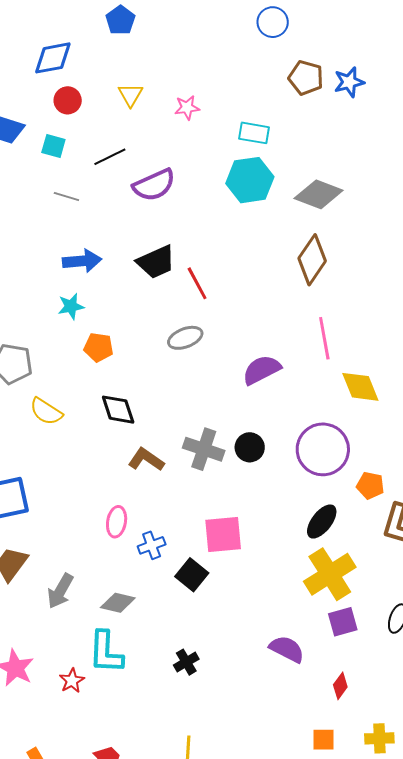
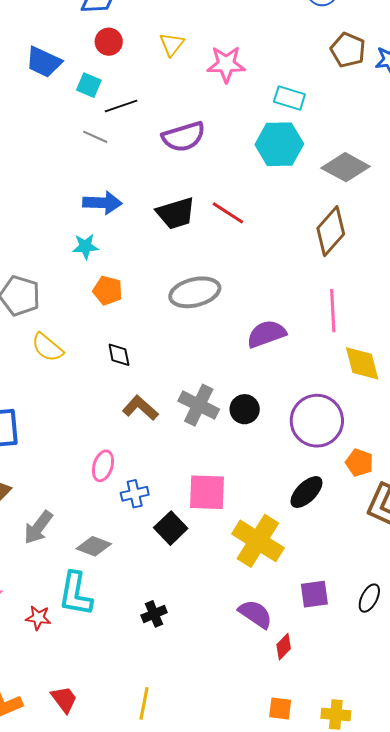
pink star: (187, 108) -> (226, 64), size x1.5
black line: (110, 157) -> (121, 106), moved
red line: (197, 283) -> (228, 213), moved, turned -36
gray ellipse: (185, 338) -> (195, 292), size x1.4
black diamond: (118, 410) -> (119, 355), size x0.7
yellow cross: (330, 574) -> (258, 541), moved, turned -33
red star: (72, 681) -> (38, 618), turned 30
red diamond: (340, 686) -> (284, 647), moved

